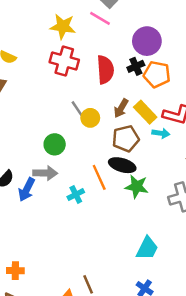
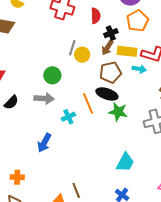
black cross: (136, 66) -> (111, 33), moved
red semicircle: (105, 70) -> (96, 16), size x0.7
orange pentagon: (157, 74) -> (138, 21), turned 30
gray line: (78, 110) -> (72, 48), turned 49
yellow rectangle: (145, 112) -> (127, 51), turned -42
blue arrow: (27, 190) -> (44, 143), moved

